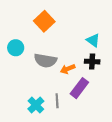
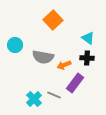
orange square: (44, 21) -> (53, 20), moved
gray line: (57, 101) -> (54, 95), turned -64

